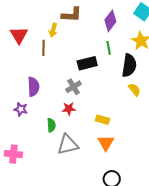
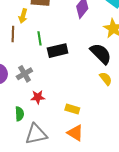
green line: (109, 48) -> (40, 38), moved
black semicircle: (129, 65) -> (101, 54), turned -55
gray cross: (73, 87) -> (24, 74), moved
orange triangle: (106, 143) -> (75, 133), turned -30

